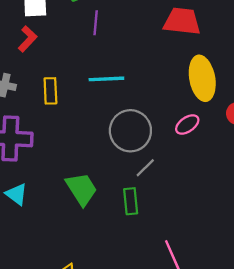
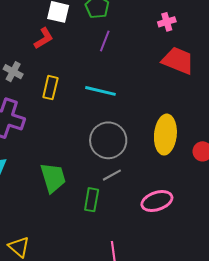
yellow ellipse: (202, 78) -> (165, 135), moved
pink ellipse: (187, 124) -> (157, 201), moved, size x1.4

